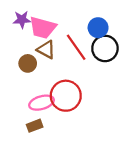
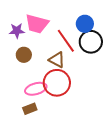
purple star: (22, 20) -> (17, 31), moved
brown triangle: (46, 50) -> (57, 60), moved

